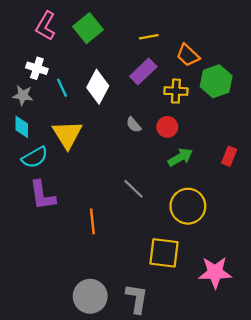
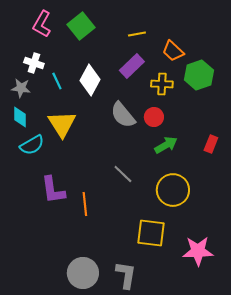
gray semicircle: (134, 125) -> (123, 115), size x1.8
purple L-shape: (42, 195) -> (53, 190), moved

